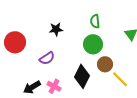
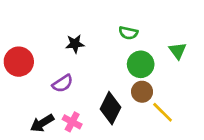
green semicircle: (95, 21) -> (128, 33), turned -72
green circle: (93, 44) -> (141, 64), moved

